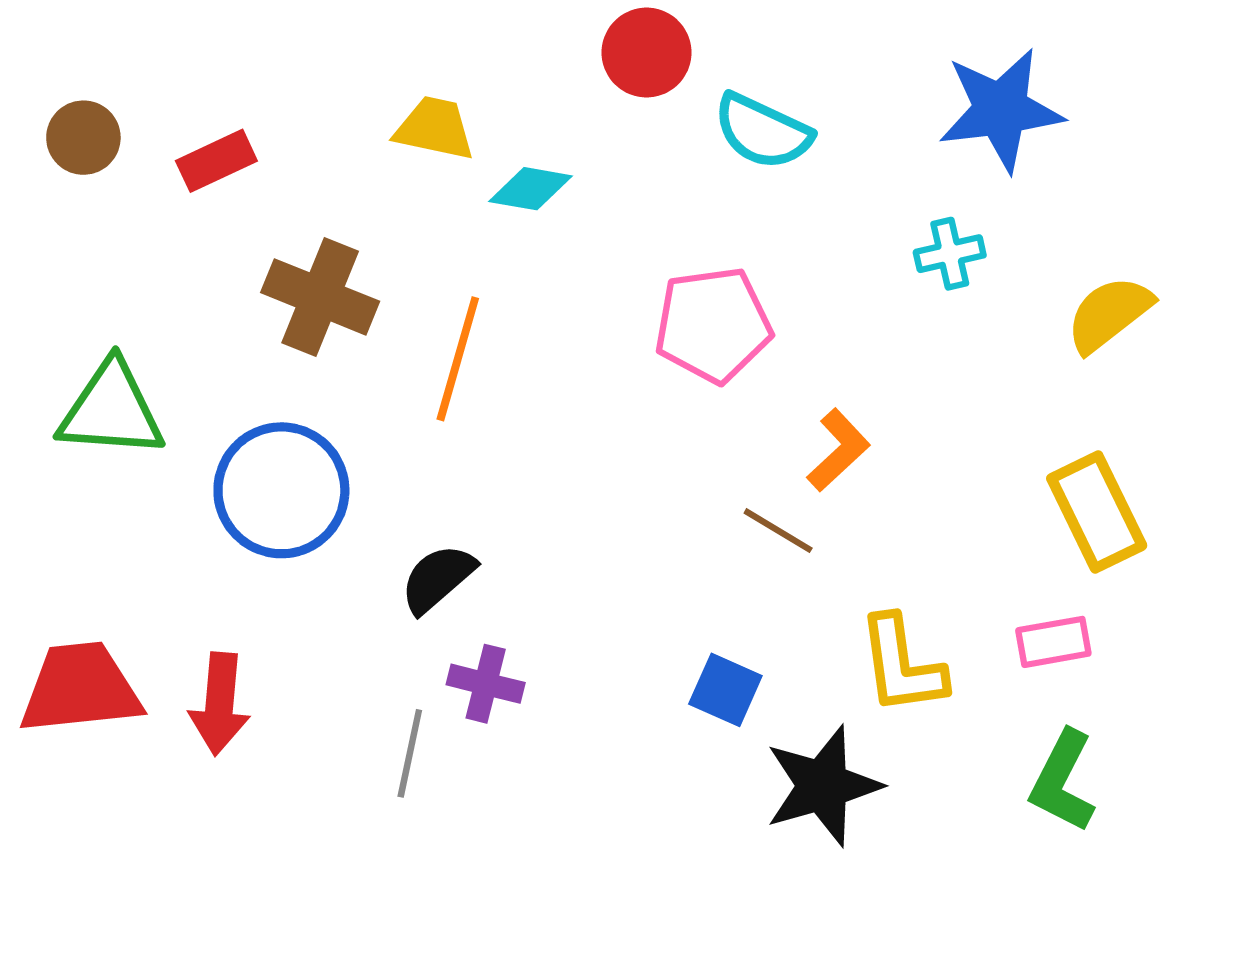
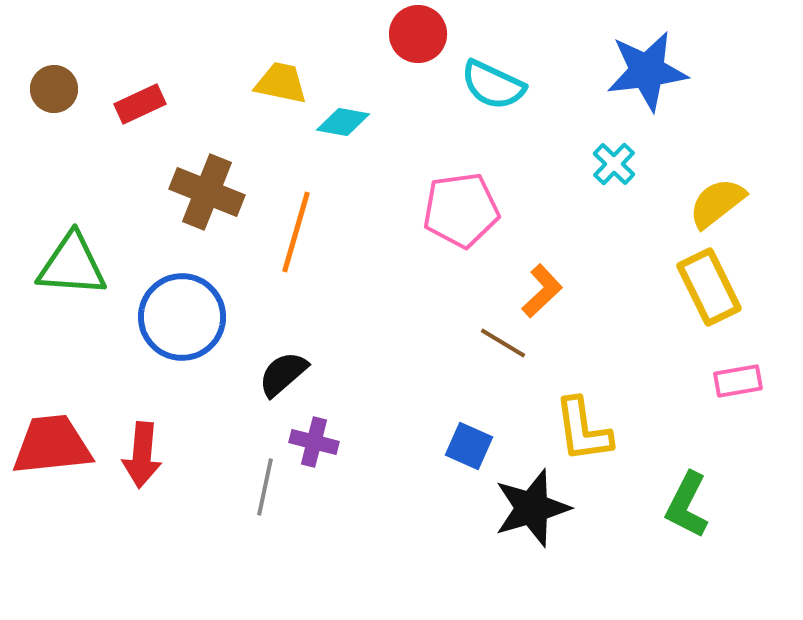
cyan cross: (950, 254) -> (614, 164), turned -33
yellow rectangle: (1097, 512) -> (709, 287), moved
pink rectangle: (1053, 642) -> (738, 381), moved

